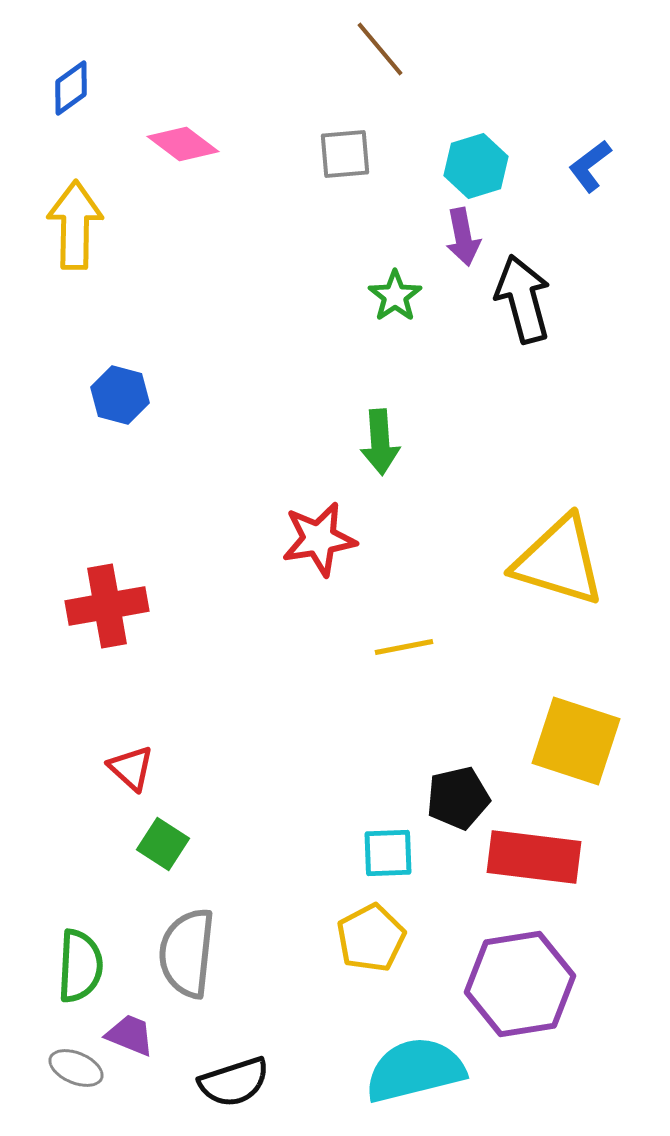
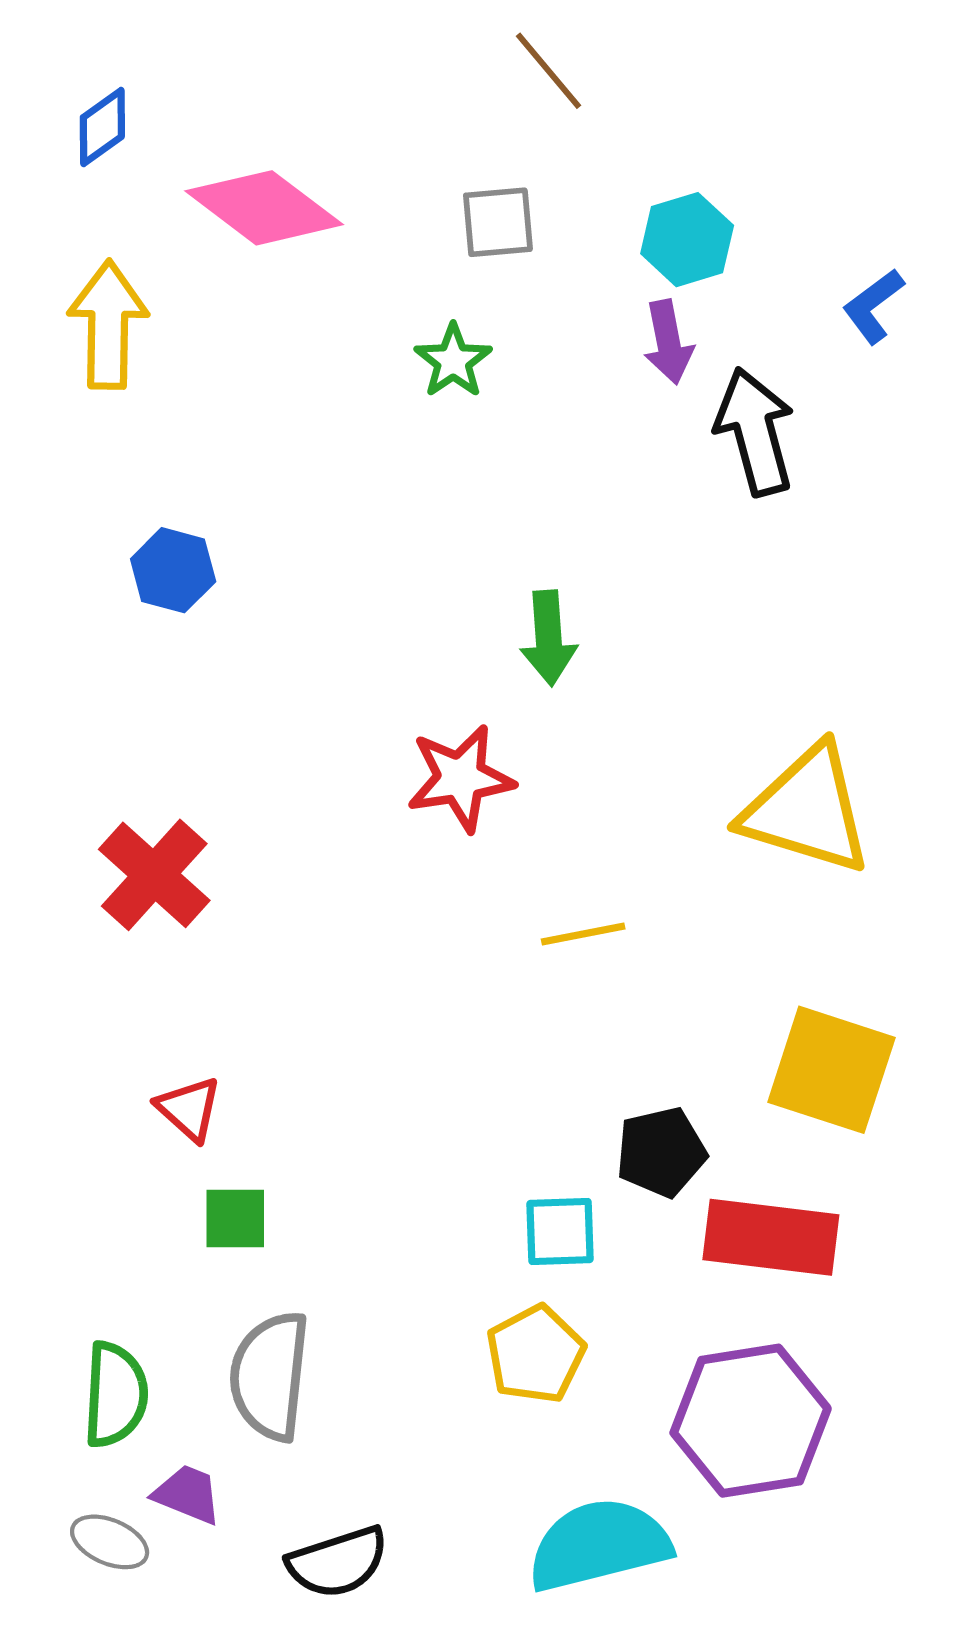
pink diamond: (183, 144) -> (264, 208), size x1.5
blue L-shape: (590, 166) -> (873, 306), moved
green star: (395, 296) -> (453, 361), moved
red cross: (107, 606) -> (154, 875), turned -38
green square: (163, 844) -> (235, 1218), turned -33

